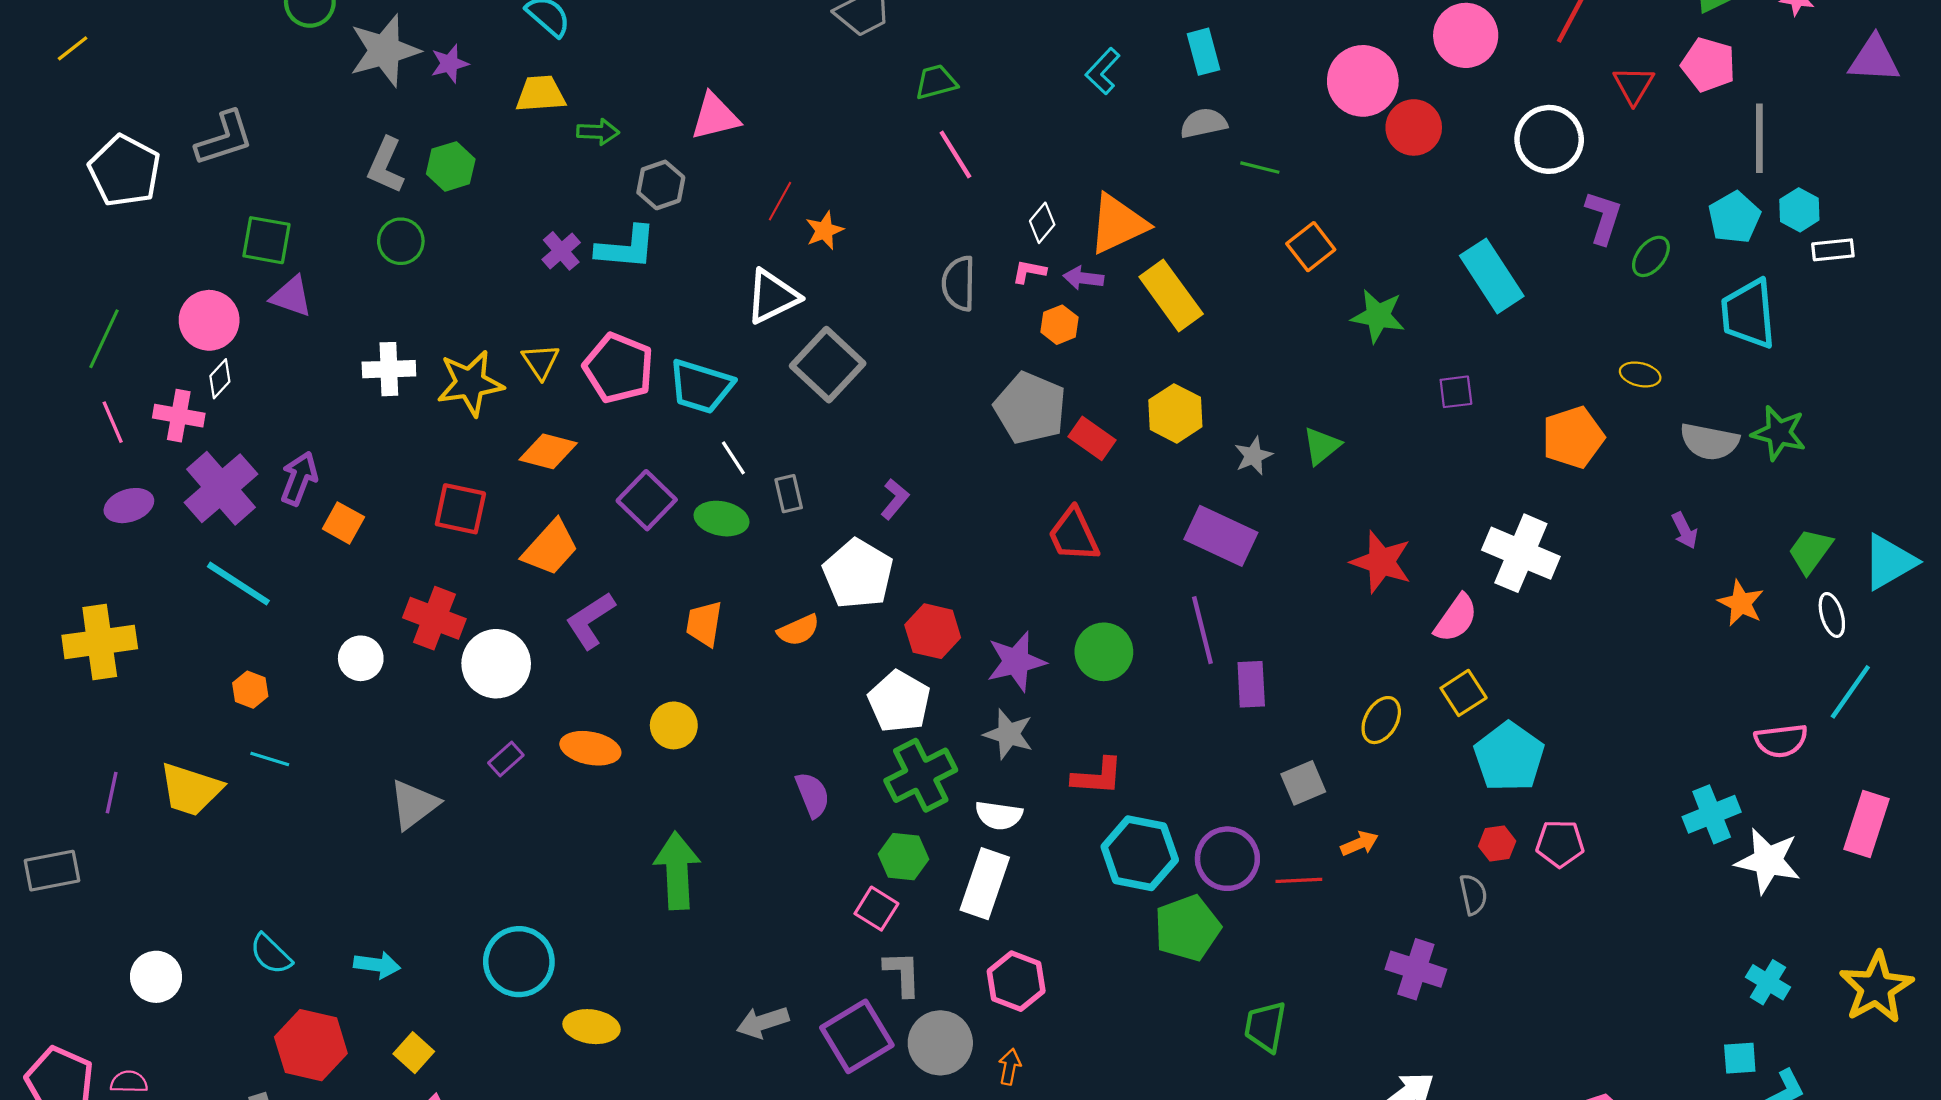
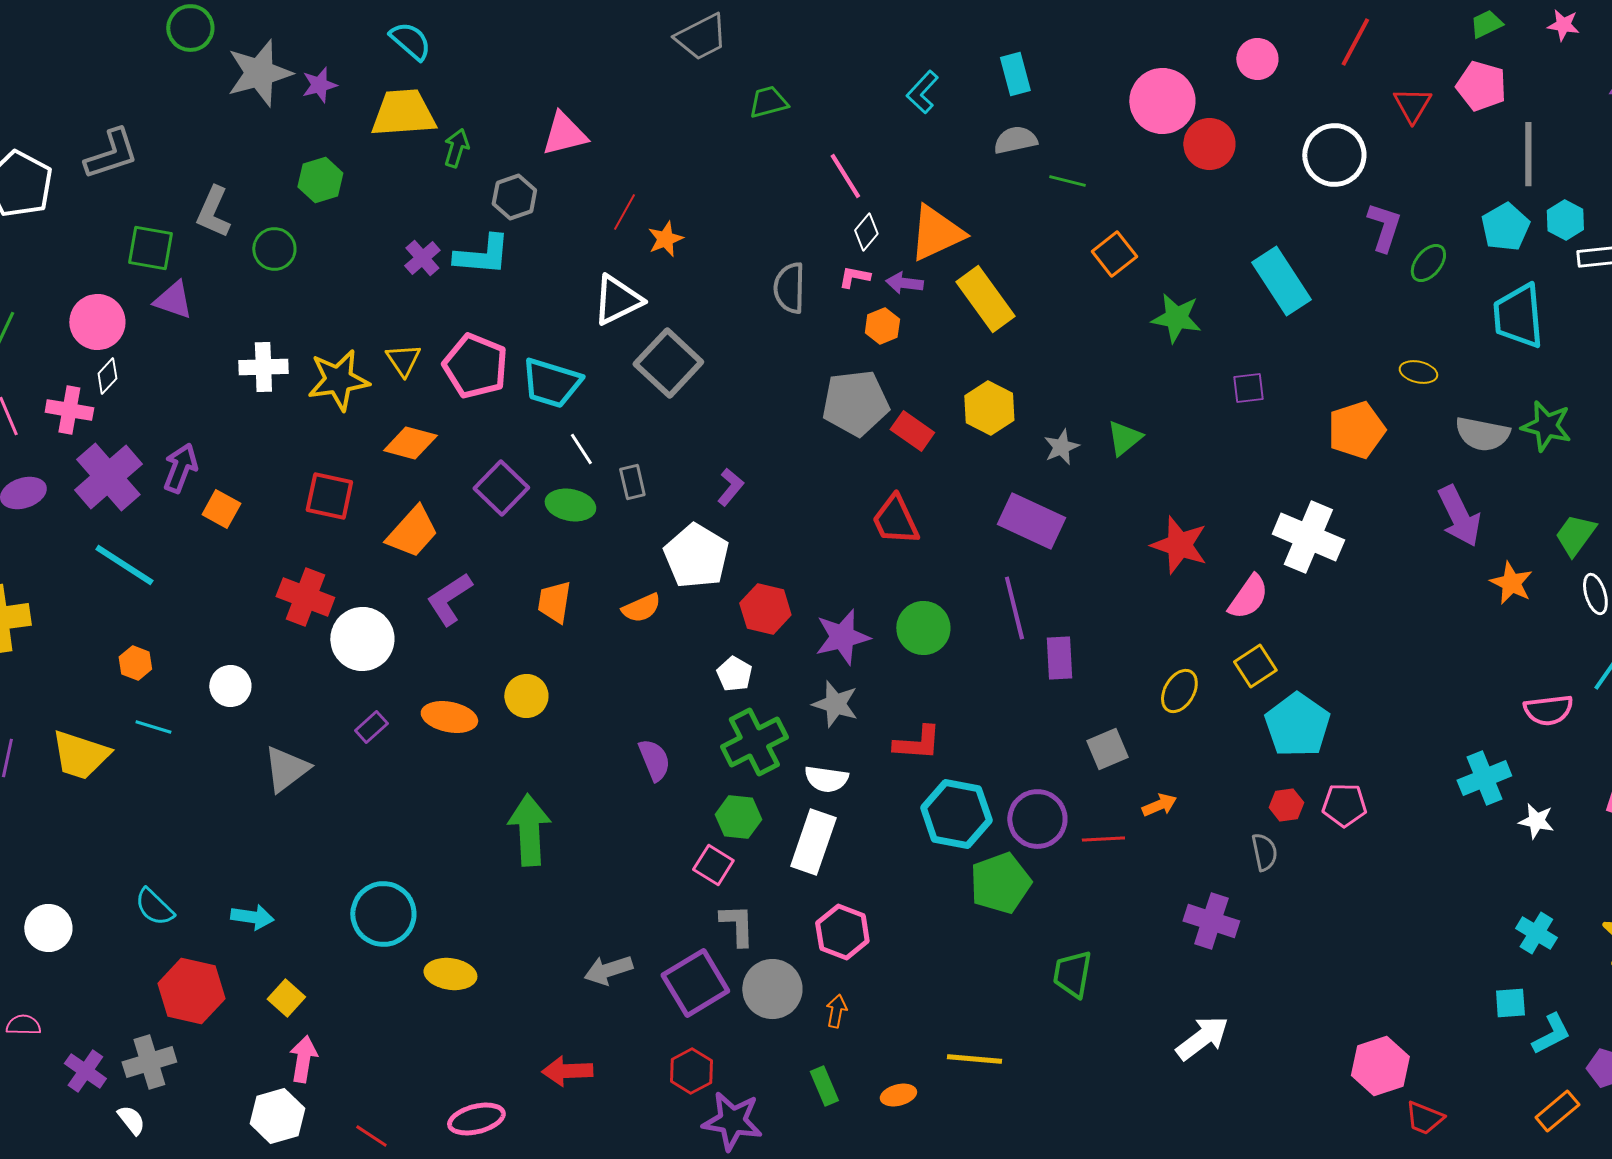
pink circle: (1466, 35) -> (1257, 59), size x0.7
yellow trapezoid: (541, 94) -> (403, 113), size x1.4
green arrow: (598, 132) -> (456, 148), turned -75
pink line: (955, 155) -> (845, 176), moved
gray L-shape: (386, 165) -> (213, 212), moved
gray pentagon: (1030, 408) -> (855, 403), turned -30
purple arrow: (1685, 530) -> (1459, 516), size x1.8
white circle: (361, 658) -> (230, 686), moved
white pentagon: (899, 702) -> (734, 674), size x0.6
white star: (1768, 861) -> (1536, 821), size x0.6

